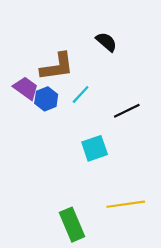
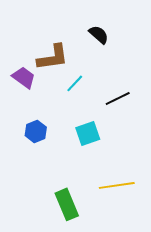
blue hexagon: (46, 99) -> (36, 131), moved

